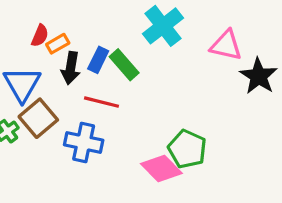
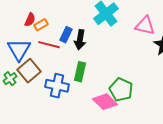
green rectangle: (124, 65) -> (80, 72), moved, turned 54
black arrow: (71, 68) -> (80, 40), moved
red line: (101, 102) -> (49, 45), moved

